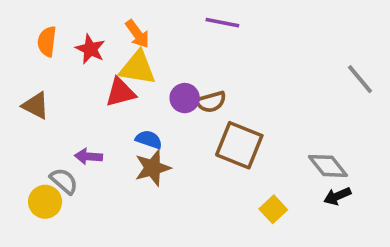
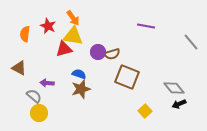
purple line: (222, 23) -> (146, 26), moved
orange semicircle: (47, 41) -> (25, 34), moved
brown triangle: (36, 106) -> (19, 68), moved
yellow circle: (45, 202) -> (39, 113), moved

